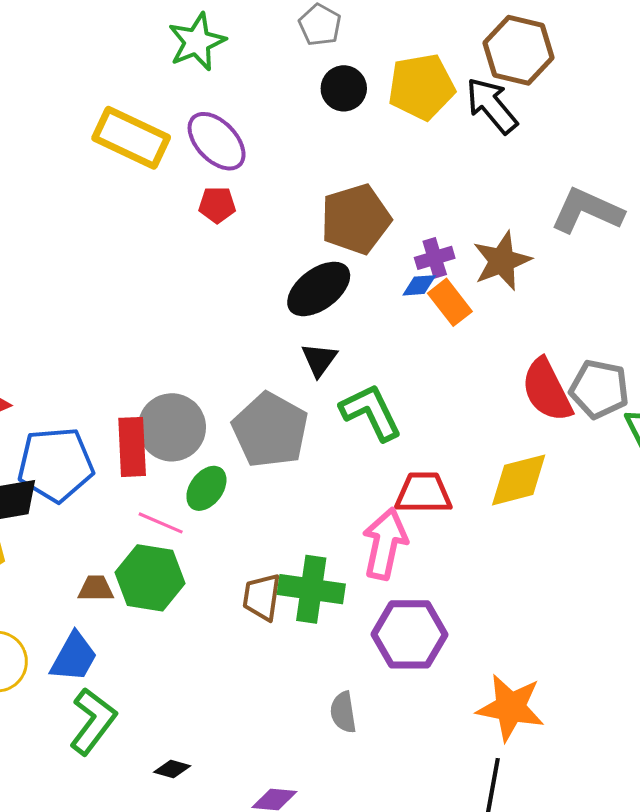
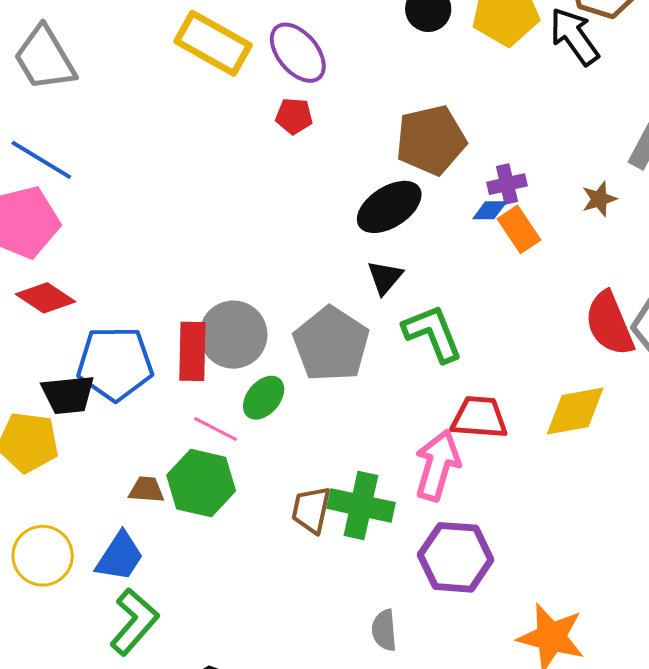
brown star: (502, 261) -> (599, 199), moved, size x0.6

